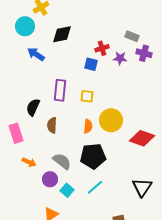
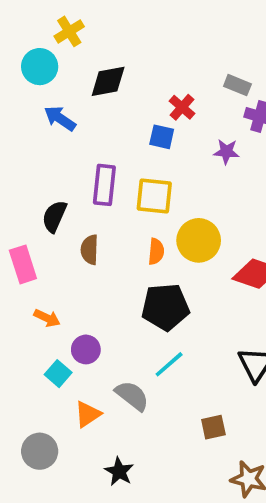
red cross: (102, 48) -> (182, 107), turned -32
purple star: (120, 58) -> (226, 152), moved
yellow square: (87, 96) -> (154, 196), size x1.5
gray semicircle: (62, 161) -> (132, 396), moved
cyan square: (67, 190) -> (58, 374), moved

